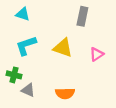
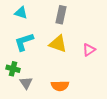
gray rectangle: (82, 16) -> (61, 15), moved
gray triangle: (28, 90) -> (26, 83), turned 32

